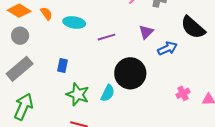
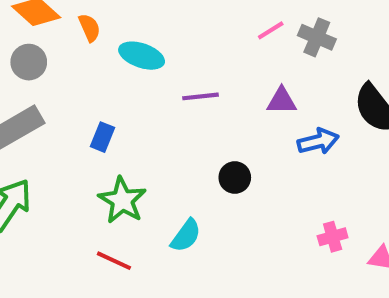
purple triangle: (146, 32) -> (282, 101), turned 35
black circle: (130, 73) -> (235, 178), size x0.5
cyan semicircle: (108, 93) -> (186, 236), moved

